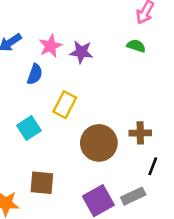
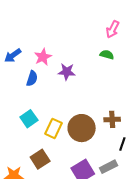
purple star: (81, 52) -> (67, 72), moved
yellow rectangle: (65, 105) -> (54, 128), moved
brown square: (42, 183) -> (40, 159), turned -36

